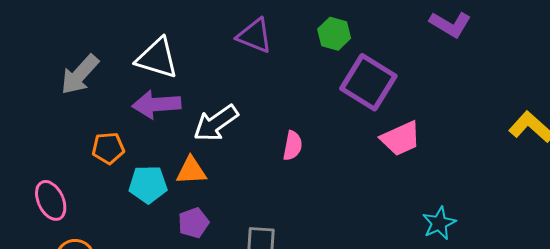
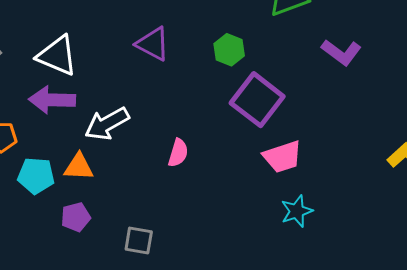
cyan star: (439, 223) -> (297, 211), moved

